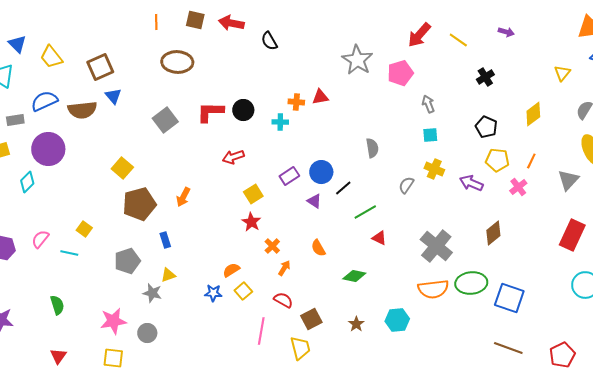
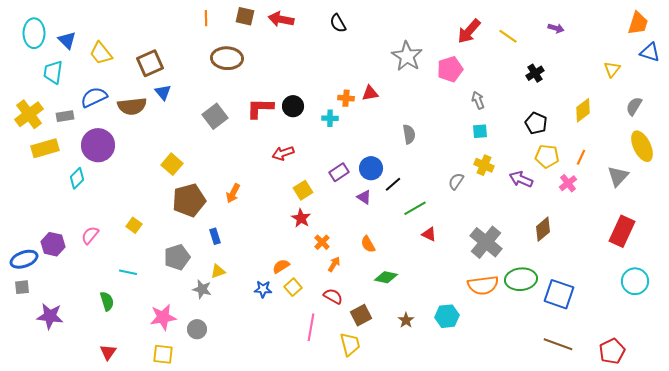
black semicircle: (269, 41) -> (338, 23), moved
gray semicircle: (372, 148) -> (409, 134), moved
cyan line: (69, 253) -> (128, 272), moved
green diamond: (354, 276) -> (386, 277), moved

